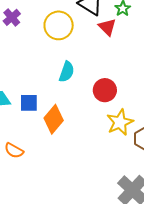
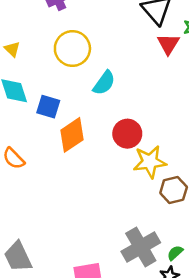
yellow circle: (59, 25) -> (72, 49), moved
red circle: (105, 90) -> (127, 134), moved

